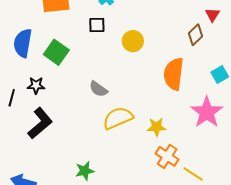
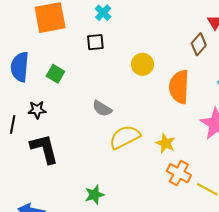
yellow circle: (133, 41) -> (143, 64), moved
green square: (56, 52) -> (55, 74), size x0.7
black L-shape: (40, 123) -> (44, 149), turned -60
yellow star: (156, 127) -> (166, 143), turned 30

